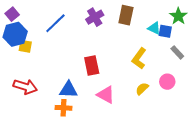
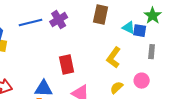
purple cross: (95, 17) -> (59, 20), moved
blue line: (55, 23) -> (31, 23), turned 30
gray rectangle: (177, 52) -> (152, 52), turned 48

